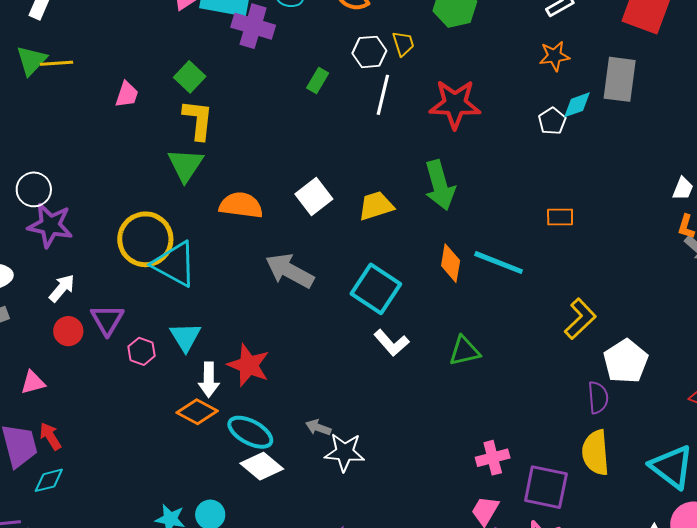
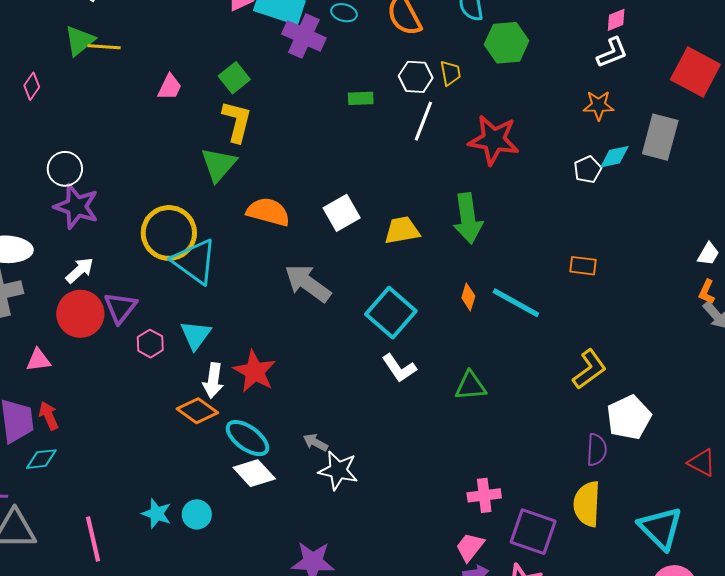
green rectangle: (318, 80) -> (361, 98), turned 50
orange diamond: (451, 263) -> (468, 297), size x0.7
red circle: (68, 331) -> (80, 314), size x1.6

